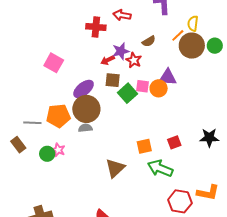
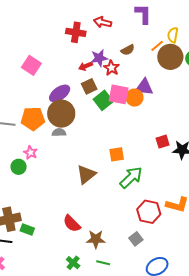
brown square: (113, 80) -> (89, 86), turned -35
pink square: (143, 86) -> (119, 94), size x1.5
red square: (174, 142) -> (163, 142), moved
green circle: (47, 154) -> (19, 167), moved
green arrow: (160, 168) -> (131, 177), turned 110

